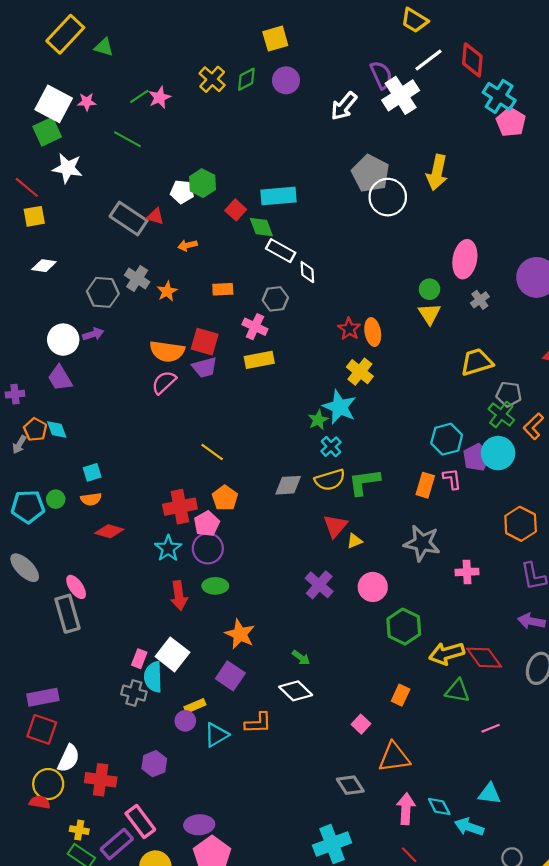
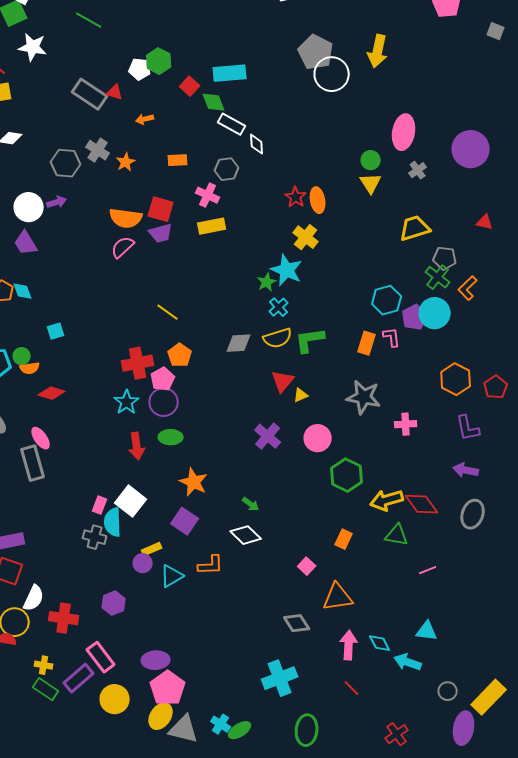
orange semicircle: (91, 499) -> (30, 368), moved
red diamond: (109, 531) -> (52, 393), moved

